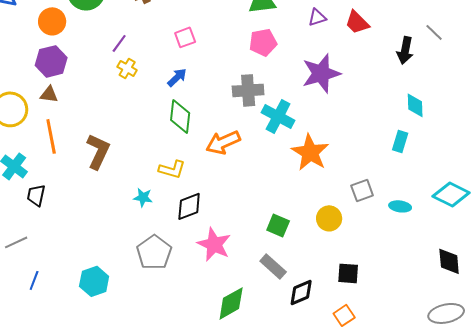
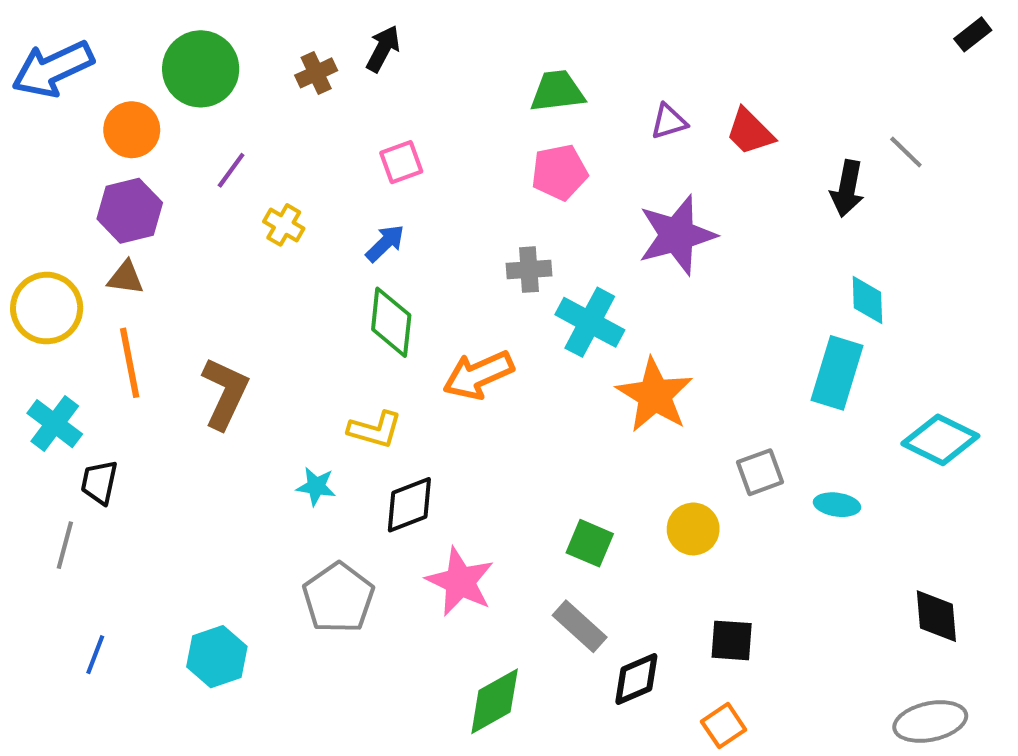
purple line: (119, 43) -> (231, 170), moved
gray cross: (248, 90) -> (529, 270), size x0.7
cyan rectangle: (400, 141) -> (837, 373), size x1.6
cyan diamond: (451, 194) -> (940, 440), moved
gray line: (16, 242) -> (65, 545), moved, turned -50

